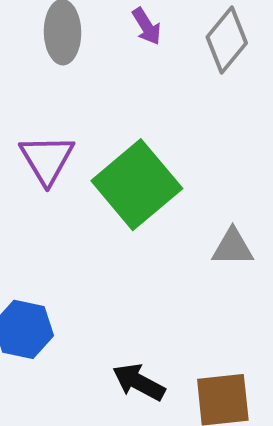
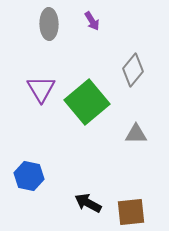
gray diamond: (227, 40) -> (133, 70), moved

